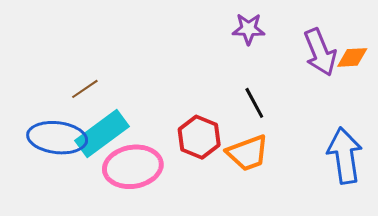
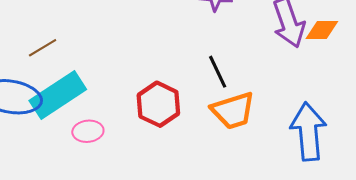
orange trapezoid: (248, 153) -> (233, 111), moved
pink ellipse: (133, 167) -> (88, 131), size x0.5

